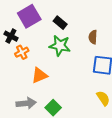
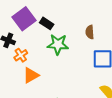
black rectangle: (60, 23) -> (47, 23), moved
orange triangle: (39, 75) -> (31, 75), moved

